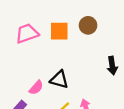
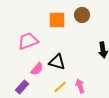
pink trapezoid: (27, 33) -> (28, 41), moved

